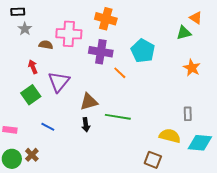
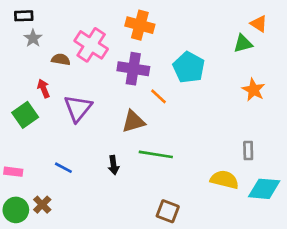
pink cross: (69, 34) -> (91, 45), turned 30
green square: (31, 95) -> (25, 115), moved
brown triangle: (89, 102) -> (133, 121), moved
brown square: (153, 160) -> (168, 211), moved

